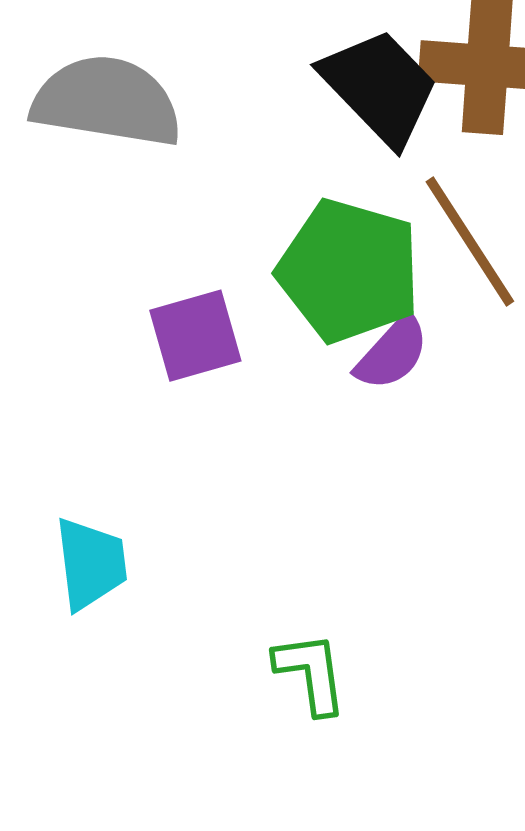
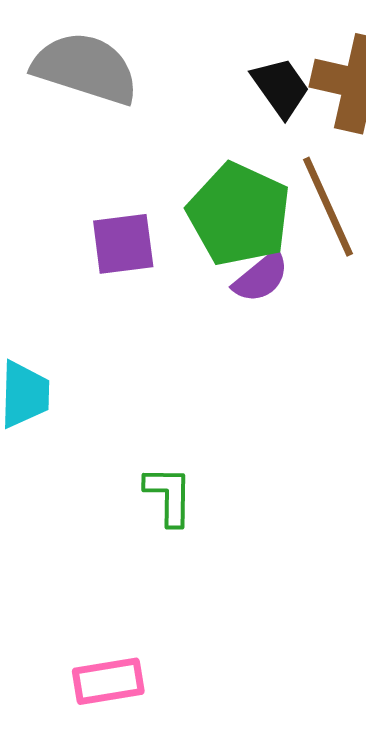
black trapezoid: (380, 87) -> (281, 87), size x0.7

